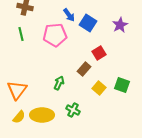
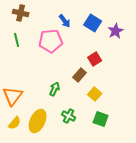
blue square: (88, 23) -> (93, 23), moved
green square: (122, 85) -> (101, 119), moved
yellow ellipse: (42, 115) -> (38, 121), turned -65

